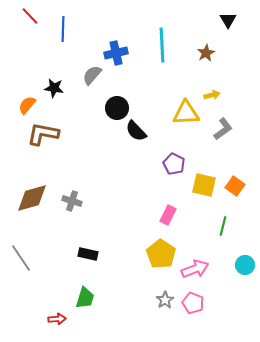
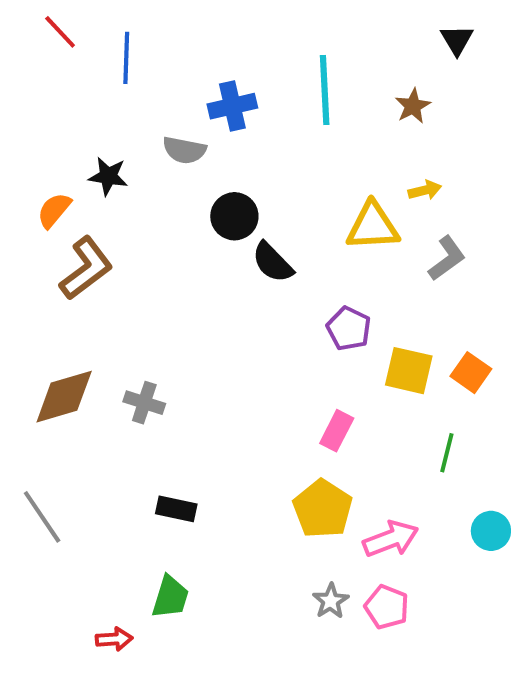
gray semicircle: (92, 75) -> (184, 150), turned -120
brown L-shape: (43, 134) -> (86, 268), turned 132

